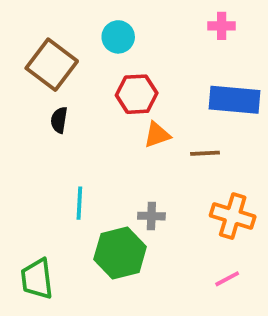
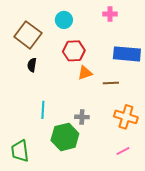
pink cross: (222, 26) -> (110, 14), moved

